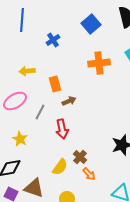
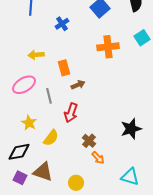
gray line: (40, 112) -> (49, 96), turned -42
red arrow: (62, 129) -> (71, 113), turned 30
yellow semicircle: (60, 167) -> (51, 138), moved

